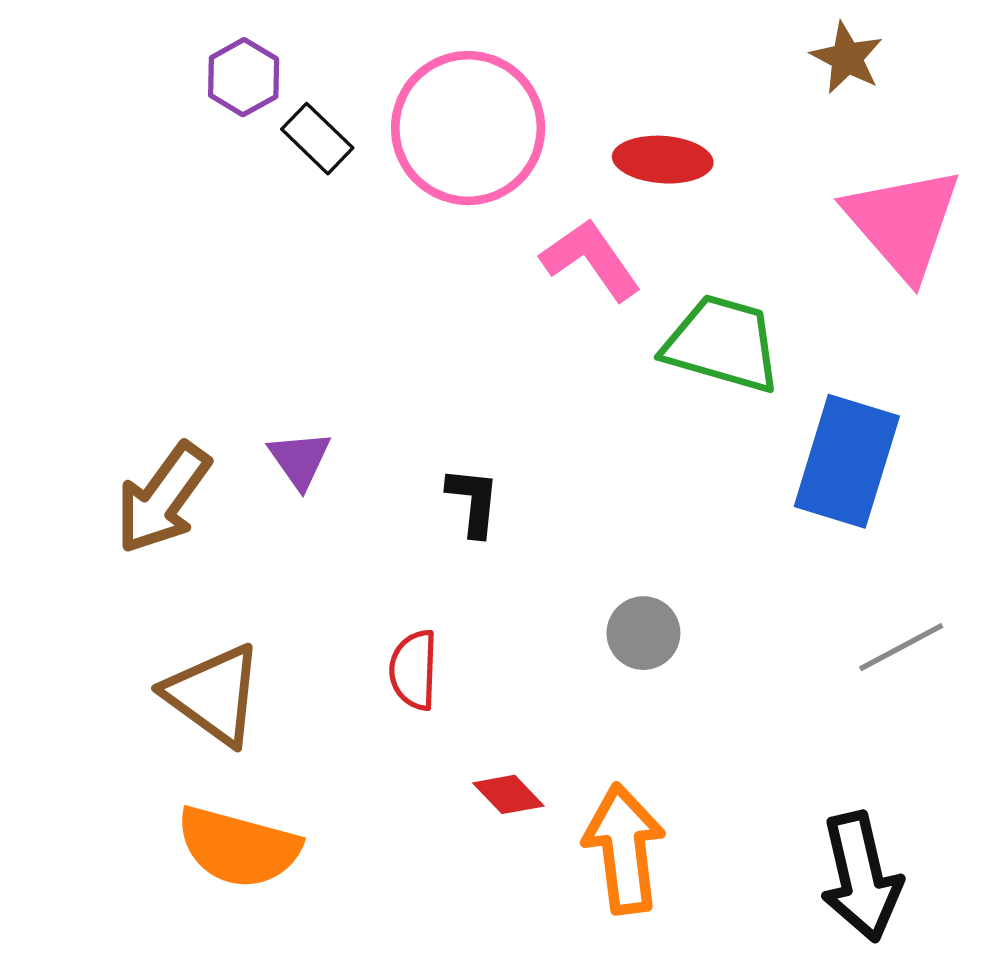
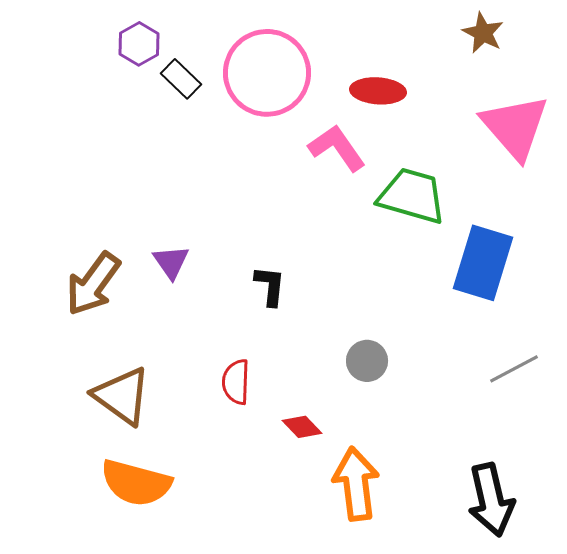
red diamond: (508, 794) -> (302, 427), moved

